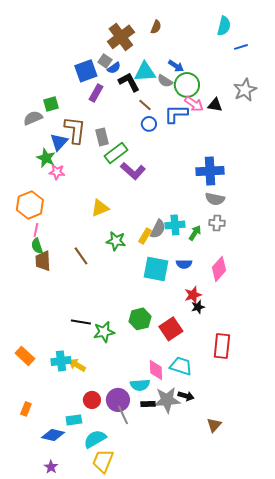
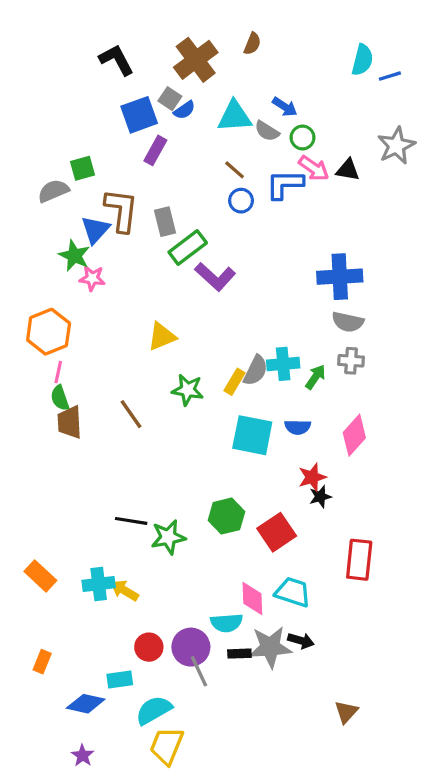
cyan semicircle: (224, 26) -> (362, 60), moved
black L-shape: (129, 82) -> (116, 60), moved
green circle: (187, 85) -> (303, 138), size x0.6
brown triangle: (214, 425) -> (346, 712), moved

